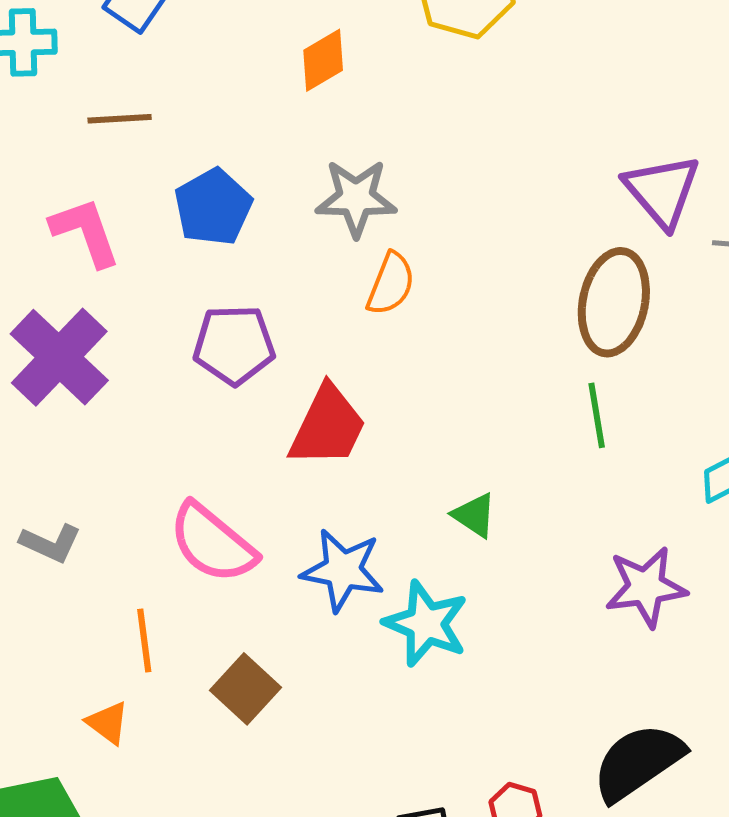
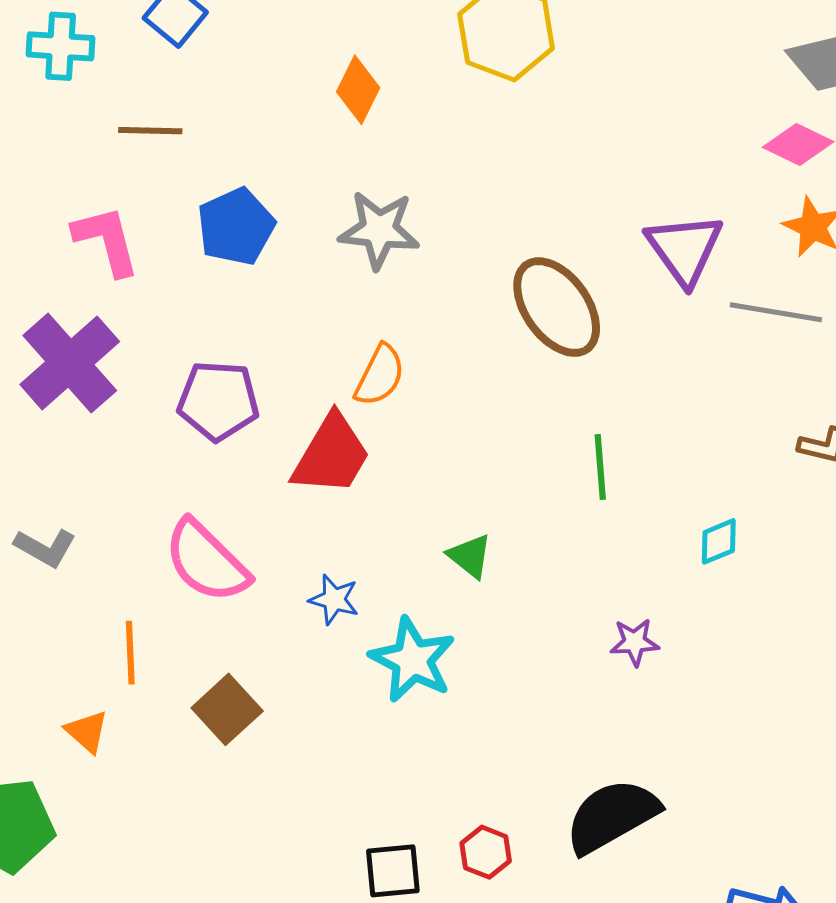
orange diamond: (323, 60) -> (358, 90), turned -38
orange semicircle: (391, 284) -> (380, 375), moved
brown ellipse: (614, 302) -> (557, 307), moved, turned -52
purple pentagon: (234, 345) -> (218, 401), moved
blue star: (343, 570) -> (334, 599), size x0.6
purple star: (646, 587) -> (635, 642), size x0.6

